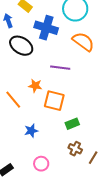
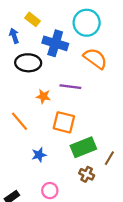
black ellipse: (21, 46) -> (28, 63), turned -30
orange star: (35, 86) -> (43, 96), moved
green rectangle: (72, 124) -> (83, 147), size x1.6
brown line: (93, 158) -> (109, 158), moved

